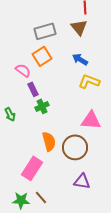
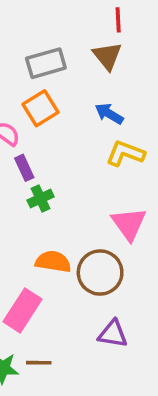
pink triangle: (91, 120) -> (129, 224), turned 50
orange semicircle: (49, 141) -> (53, 262), turned -66
brown line: (41, 197) -> (39, 363), turned -48

